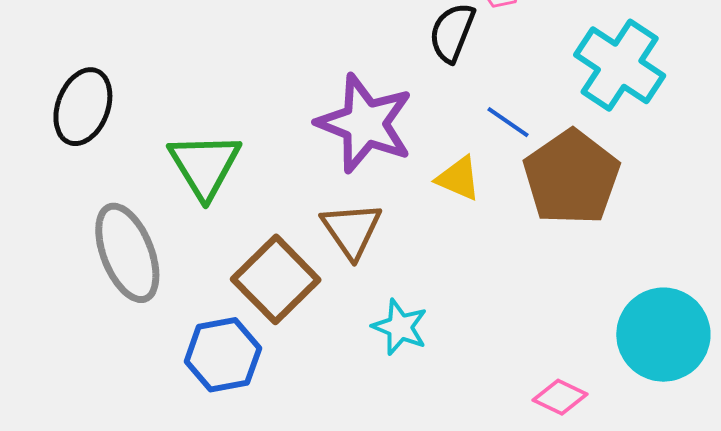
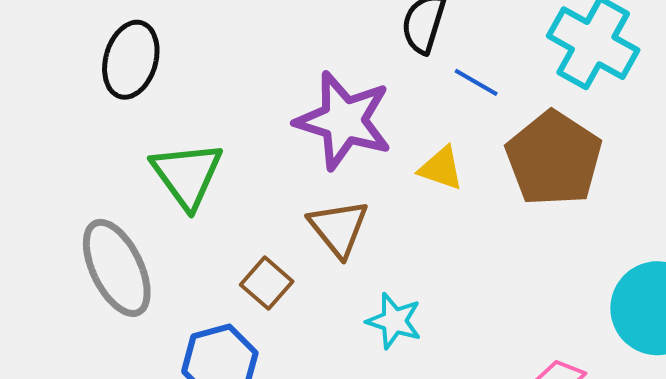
black ellipse: (83, 107) -> (131, 60), moved
blue line: (508, 122) -> (476, 82), moved
brown square: (276, 279) -> (267, 283), size x0.6

